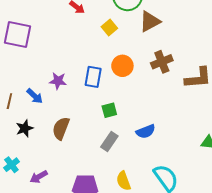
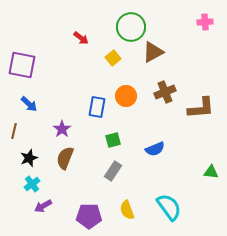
purple star: (58, 81) -> (62, 129), moved, turned 30
blue arrow: (35, 96) -> (29, 104), moved
blue semicircle: (146, 131) -> (155, 149), moved
cyan cross: (11, 165) -> (32, 184), moved

